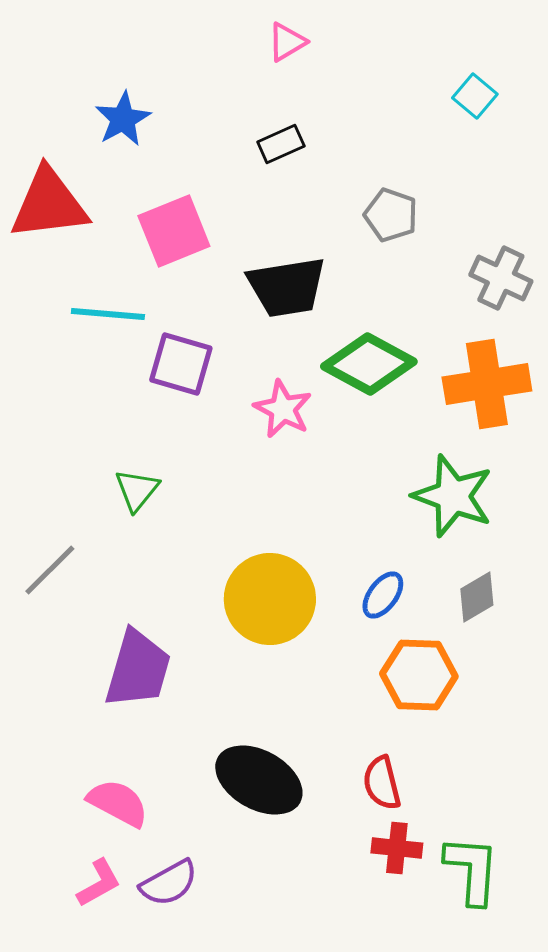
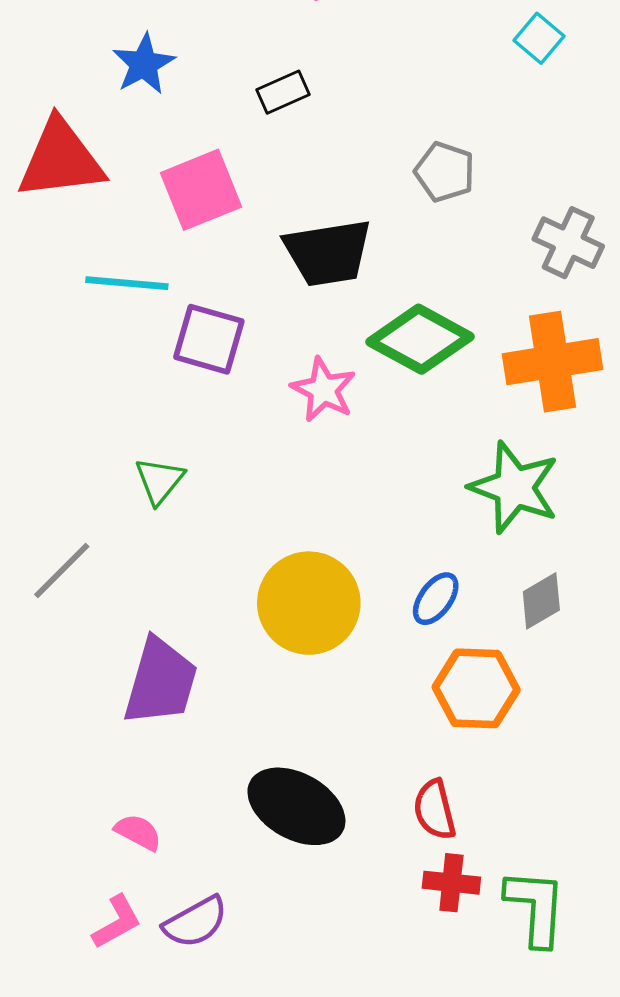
black rectangle: (281, 144) -> (283, 92), moved
pink semicircle: (118, 803) -> (138, 832), size x0.7

